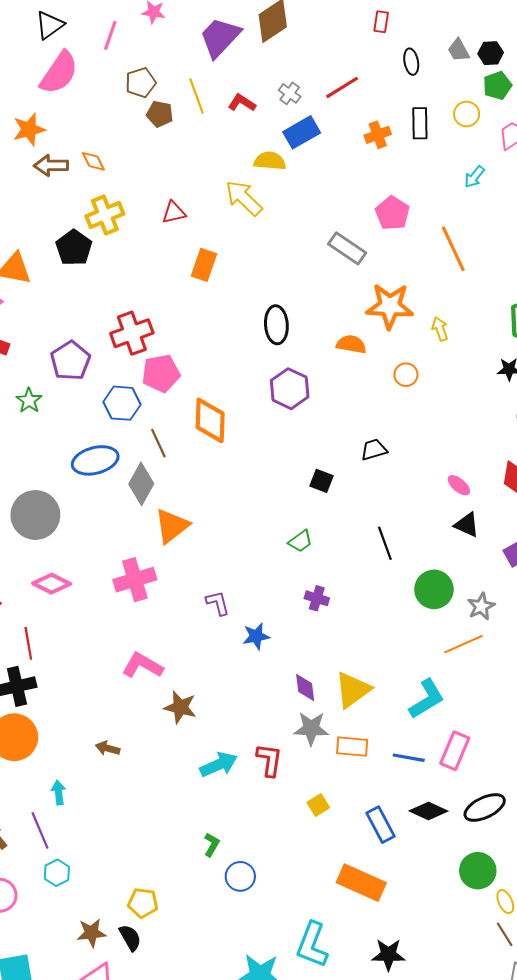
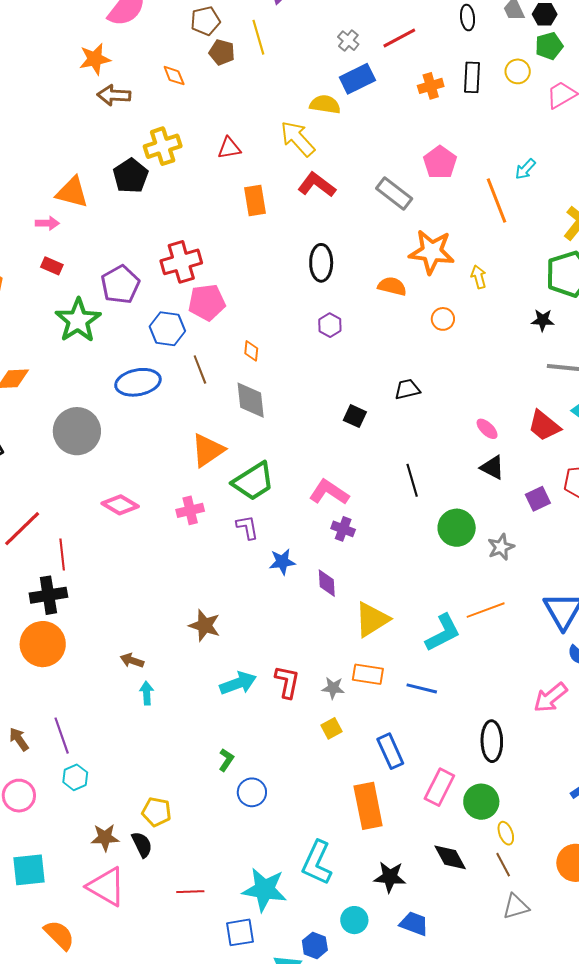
red L-shape: (242, 103) -> (317, 185), moved, size x1.4
orange diamond: (93, 161) -> (174, 76), moved
cyan arrow: (474, 177) -> (525, 169), moved
orange rectangle: (204, 265) -> (255, 201), turned -32
purple hexagon: (290, 389) -> (330, 325), size x0.6
green star: (29, 401) -> (78, 320), size x1.8
orange diamond: (210, 420) -> (251, 351), size x0.5
gray diamond: (141, 484) -> (251, 400), moved, turned -39
green trapezoid: (301, 541) -> (253, 481), moved, size x1.8
pink cross: (135, 580) -> (190, 510), moved, size x0.7
pink diamond: (52, 584) -> (120, 505), moved
orange line: (463, 644) -> (486, 610), moved
pink L-shape: (143, 665) -> (329, 492), moved
purple diamond: (305, 688) -> (327, 583), moved
gray star: (311, 729) -> (333, 688), moved, size x0.7
pink rectangle: (455, 751) -> (439, 787), moved
cyan arrow: (59, 793) -> (147, 693), moved
black ellipse: (485, 808) -> (492, 741), turned -69
black diamond: (429, 811) -> (450, 857), moved, turned 33
orange rectangle: (361, 883) -> (368, 806), turned 51

